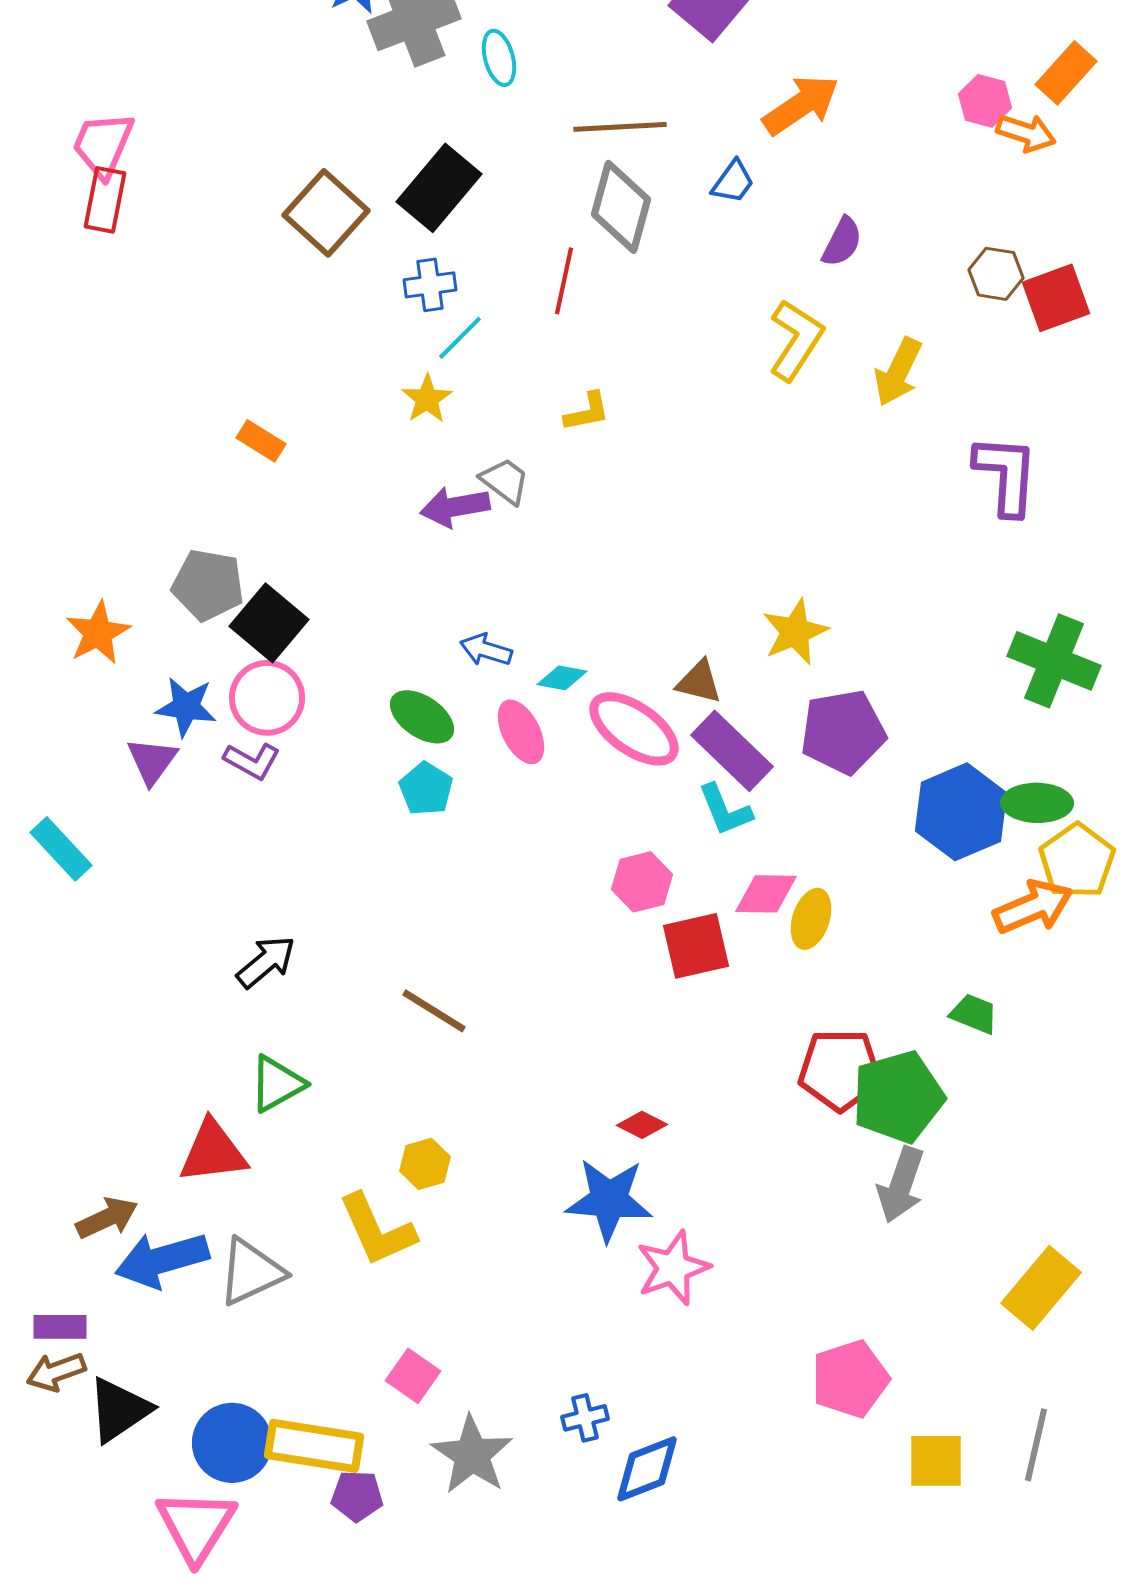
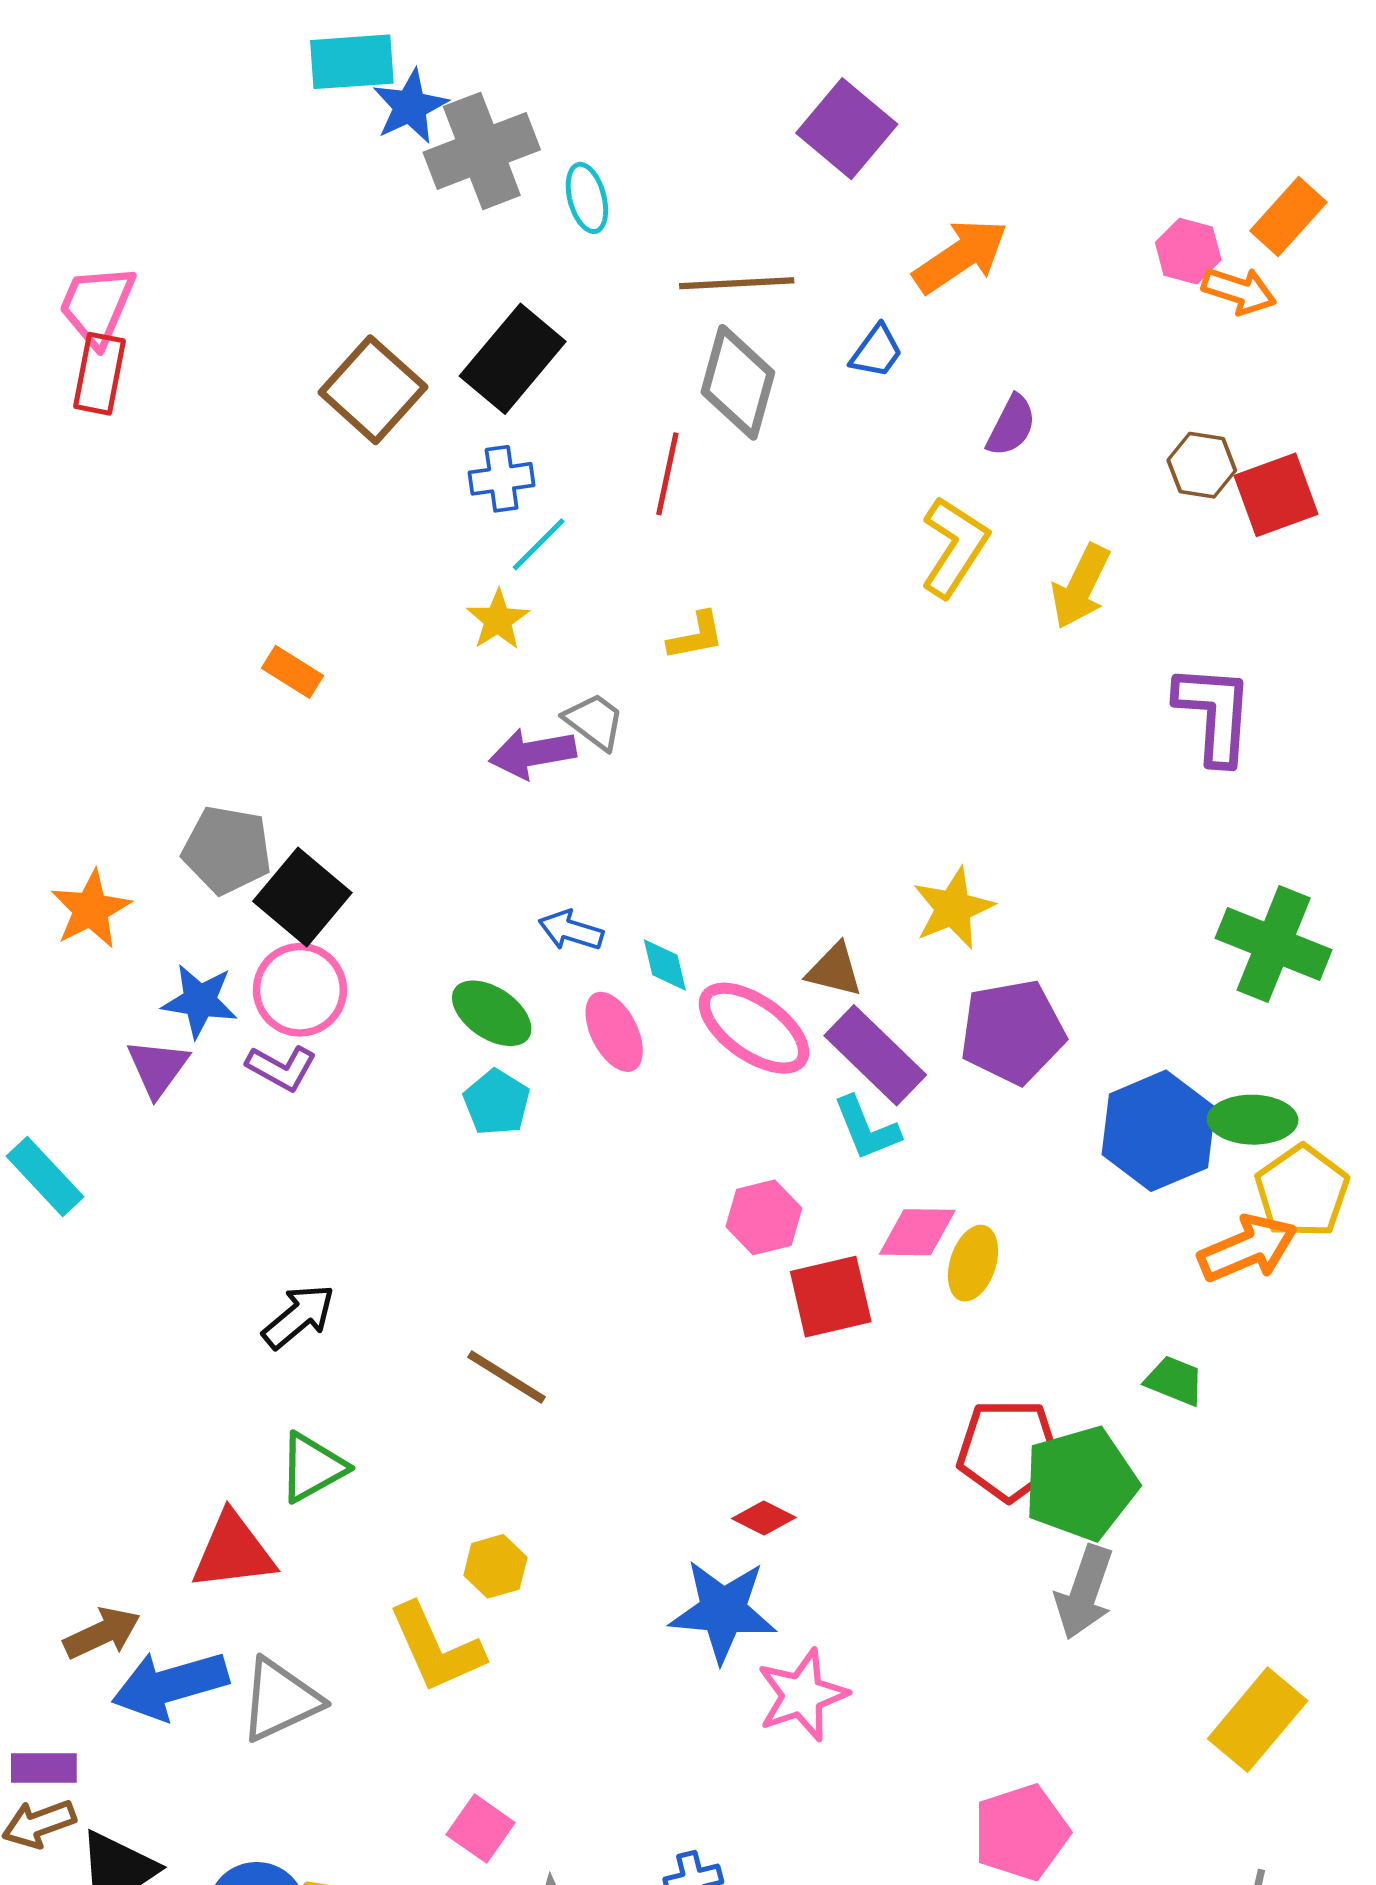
cyan diamond: (562, 678) -> (665, 965), turned 66

